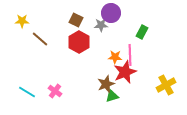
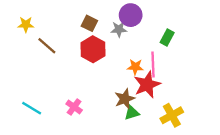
yellow cross: (166, 85) -> (172, 115), moved
pink cross: (55, 91) -> (74, 107), moved

